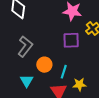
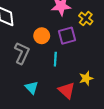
orange circle: (44, 65) -> (42, 36), moved
cyan line: (64, 72) -> (55, 59), moved

